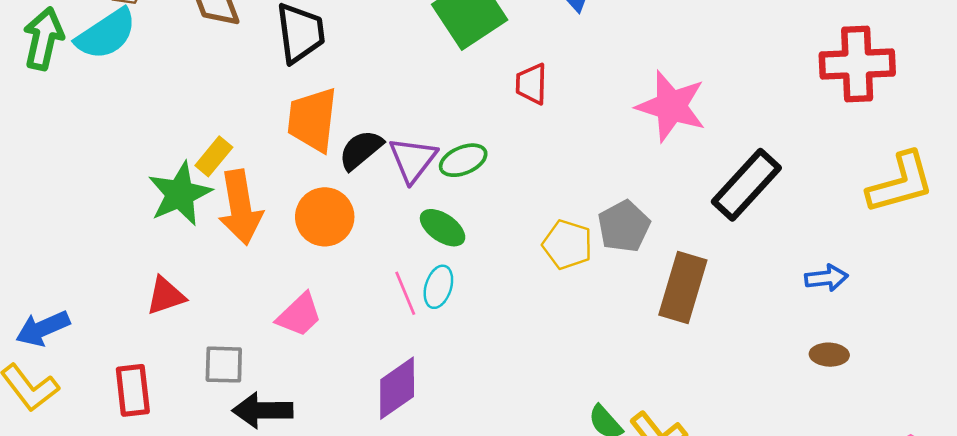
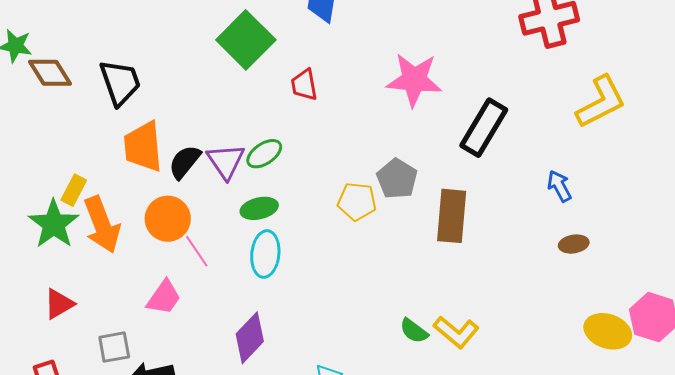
green ellipse: (443, 228) -> (259, 208), turned -36
blue arrow: (826, 278) -> (559, 186), turned -100
cyan ellipse: (438, 287) -> (265, 254), size x1.4
pink line: (405, 293) -> (197, 251), moved

